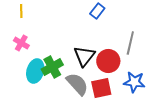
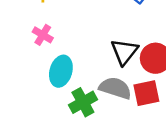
green cross: (52, 67) -> (83, 102), moved
gray semicircle: (77, 84) -> (115, 88), turned -30

